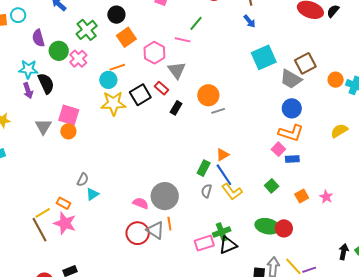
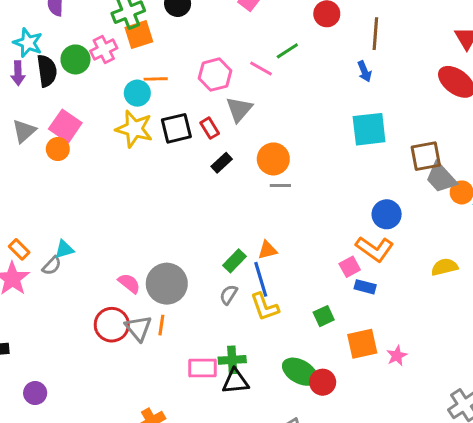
orange square: (126, 37) -> (139, 35), moved
green circle: (59, 51) -> (75, 59), moved
gray trapezoid: (291, 79) -> (441, 178), moved
gray semicircle: (83, 180) -> (52, 266), moved
orange square: (302, 196) -> (362, 344), size x1.5

